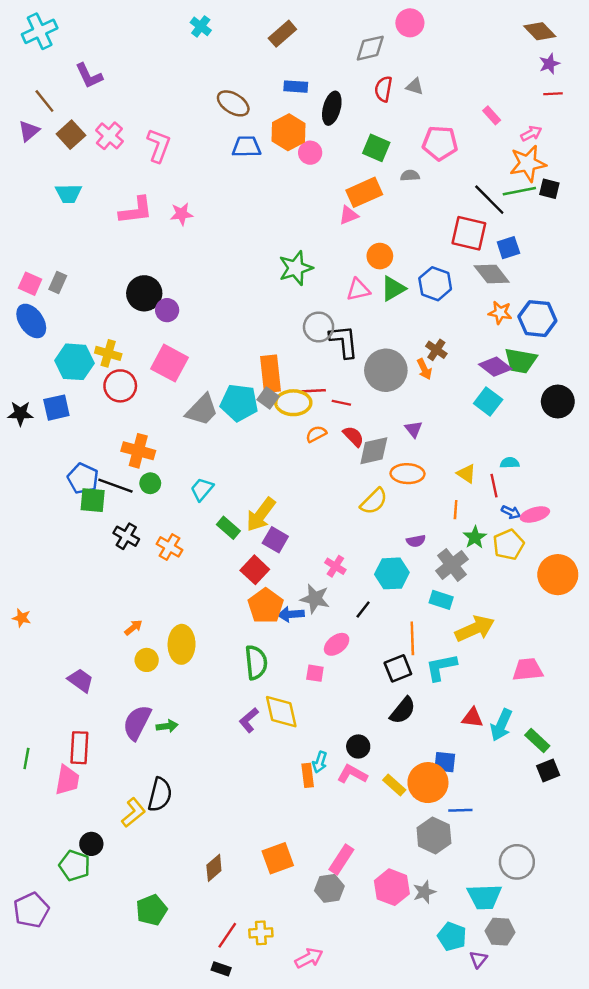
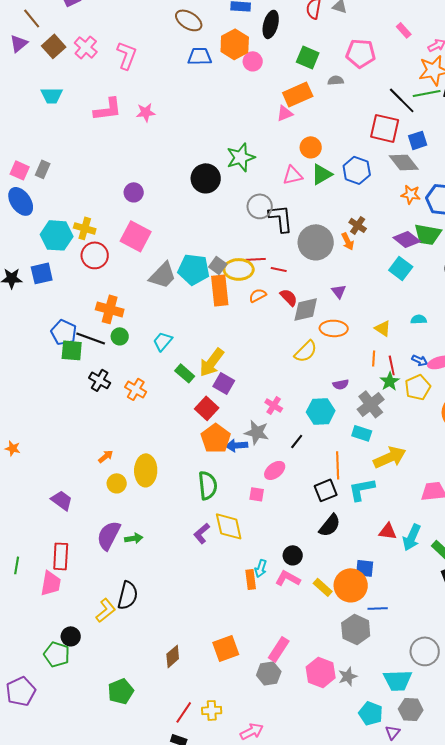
black circle: (144, 293) -> (206, 178), moved
orange rectangle: (270, 374) -> (220, 290), moved
red line: (494, 486) -> (392, 365), moved

